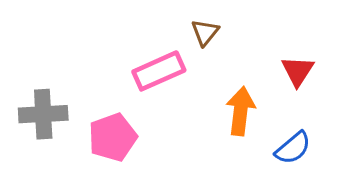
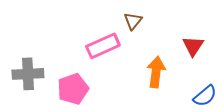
blue semicircle: (293, 148) -> (205, 96), moved

